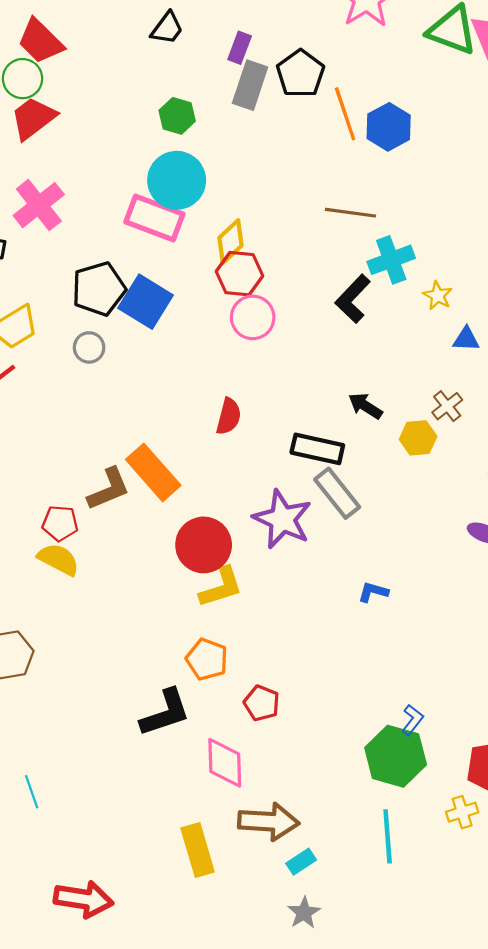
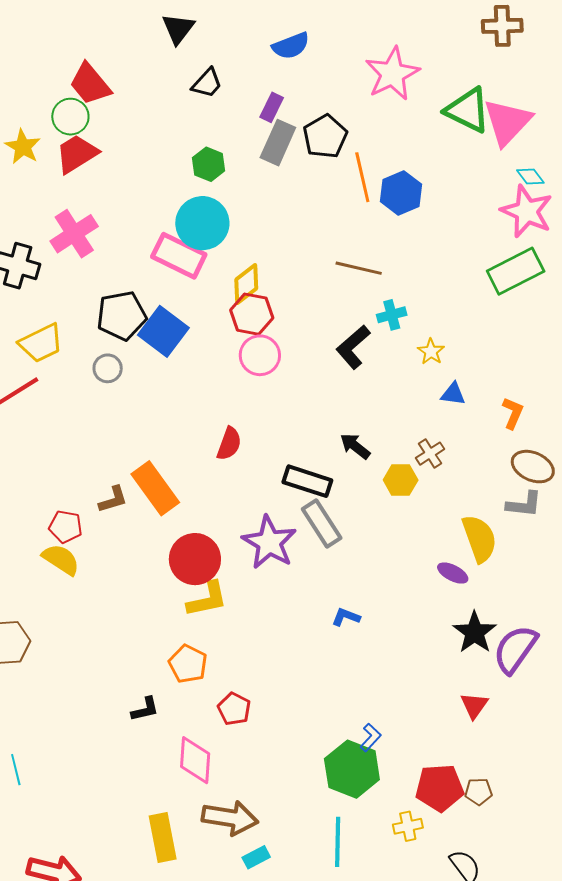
cyan cross: (391, 260) -> (392, 315), size x0.7
brown L-shape: (109, 489) -> (113, 499), size x0.7
black L-shape: (165, 713) -> (145, 709), size x0.6

